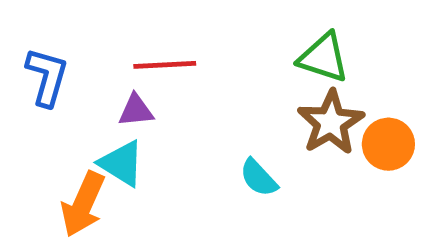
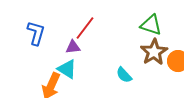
red line: (165, 65) -> (85, 28), turned -50

